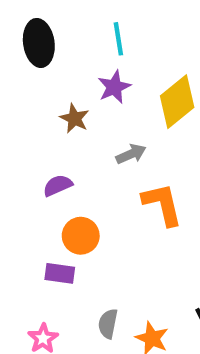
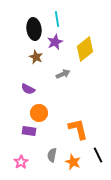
black ellipse: (39, 43) -> (34, 29), moved
purple semicircle: (58, 185) -> (28, 89), turned -128
orange L-shape: (162, 204) -> (78, 129), moved

